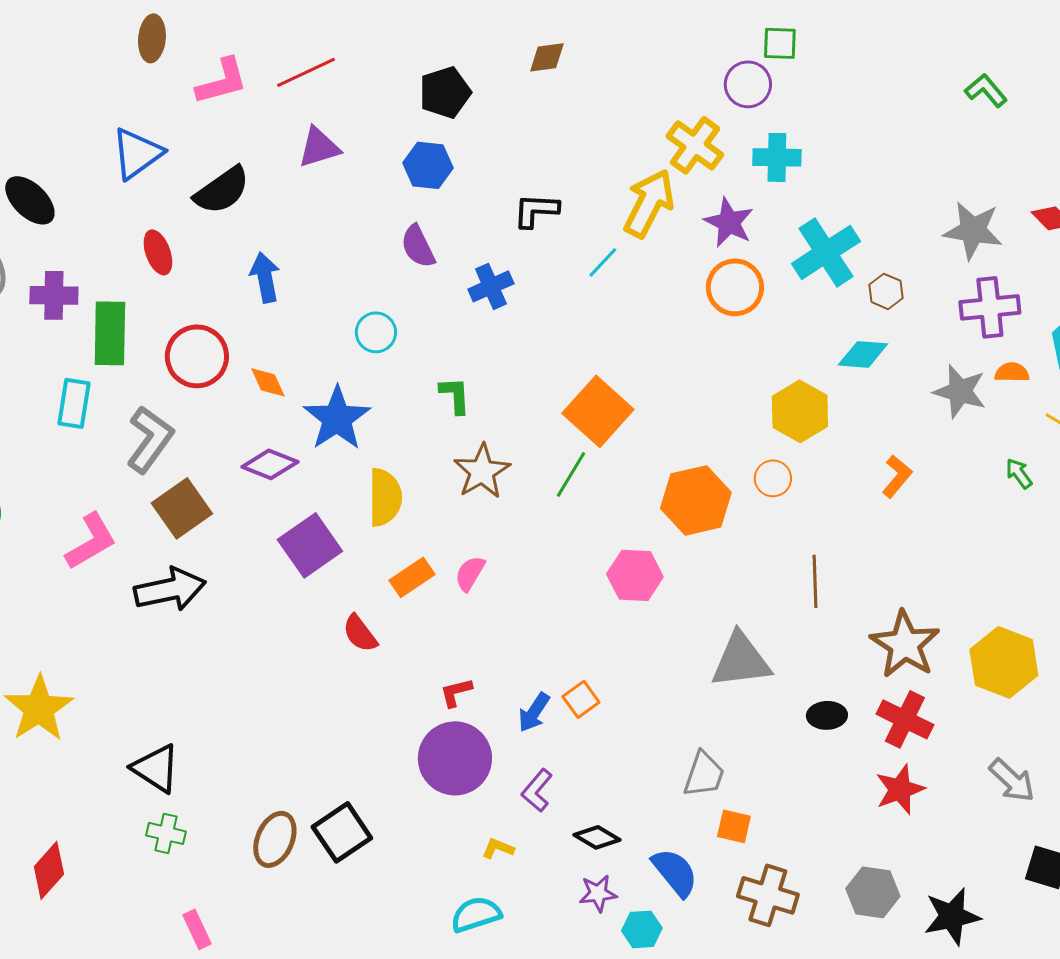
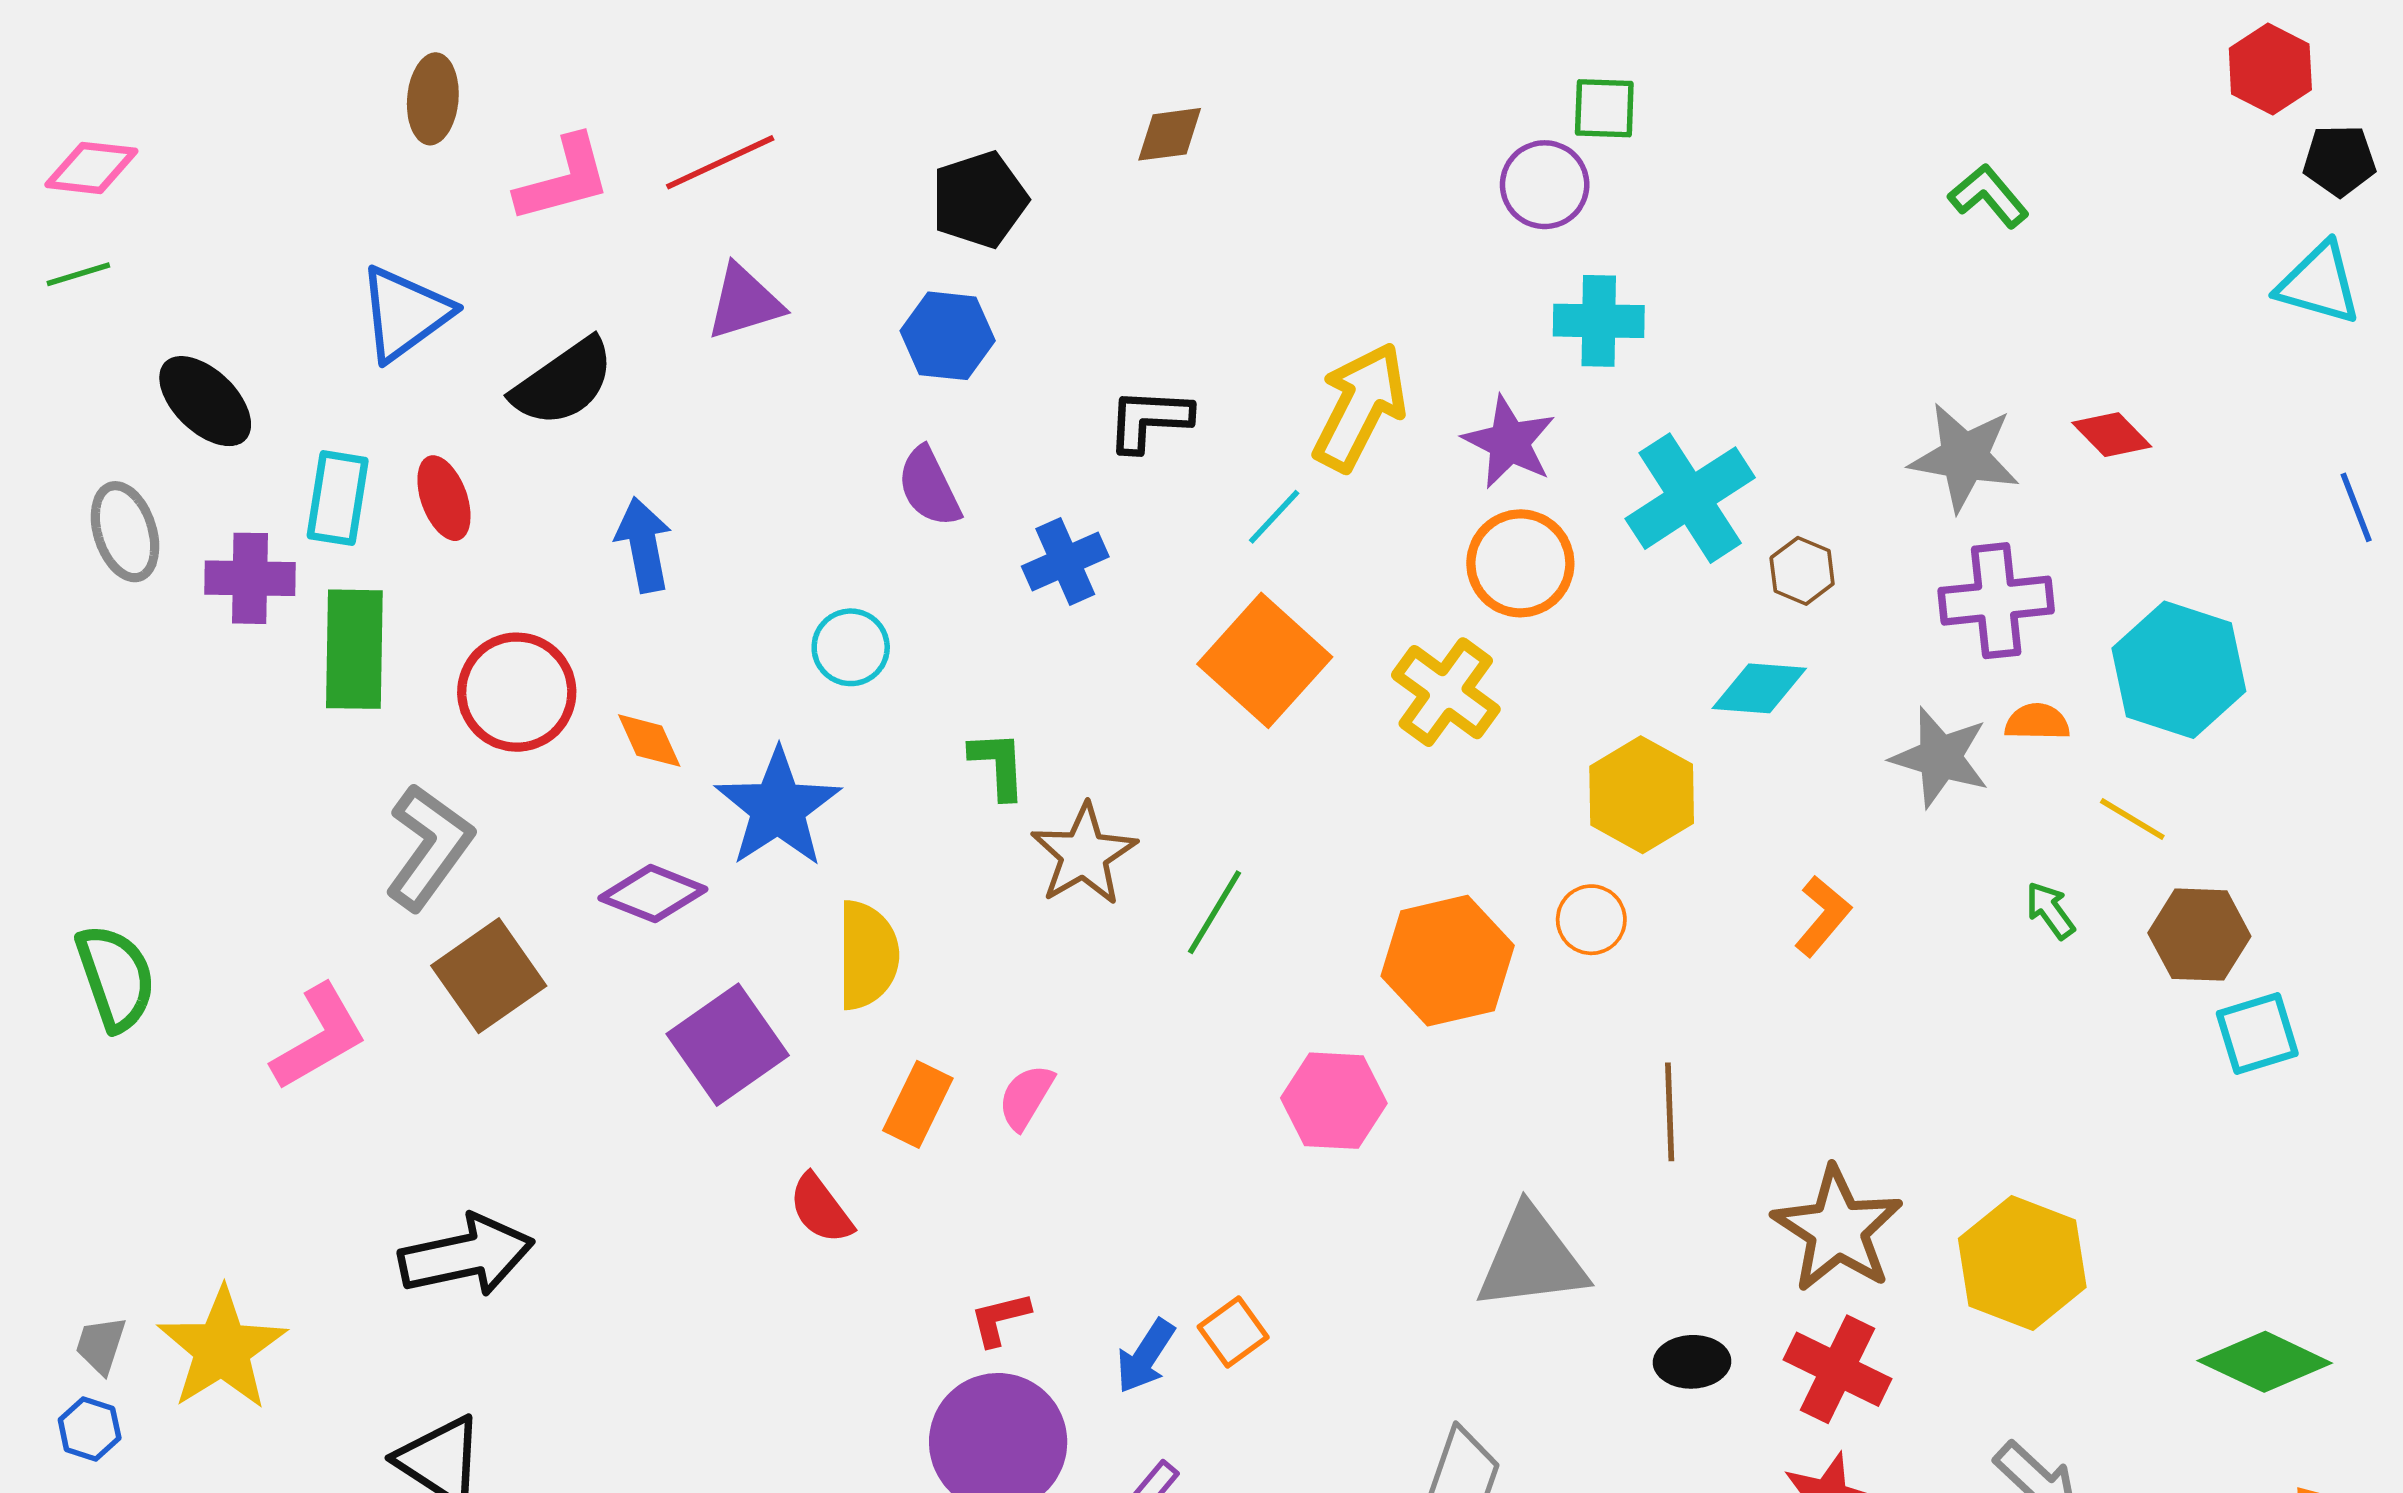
yellow cross: (695, 145) -> (1446, 692), moved
cyan rectangle: (74, 403) -> (338, 498), moved
orange square: (598, 411) -> (1265, 660), moved
brown star: (482, 471) -> (1084, 854), moved
orange rectangle: (412, 577) -> (918, 1104), turned -30
black arrow: (170, 589) -> (466, 1255), moved

